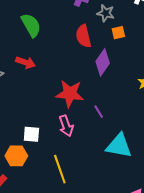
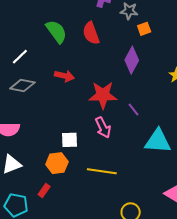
red semicircle: (84, 36) -> (91, 33), moved
red arrow: (26, 62) -> (64, 76), moved
yellow line: (60, 169) -> (102, 171), turned -56

